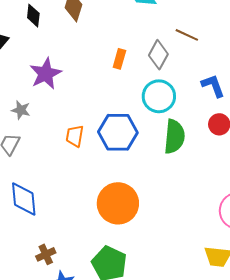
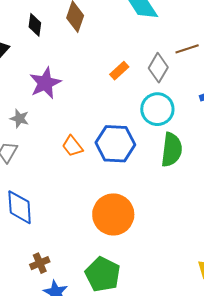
brown line: (187, 35) -> (187, 49), turned -45
orange rectangle: (119, 59) -> (119, 71), turned 30
orange trapezoid: (75, 136) -> (72, 146), turned -50

